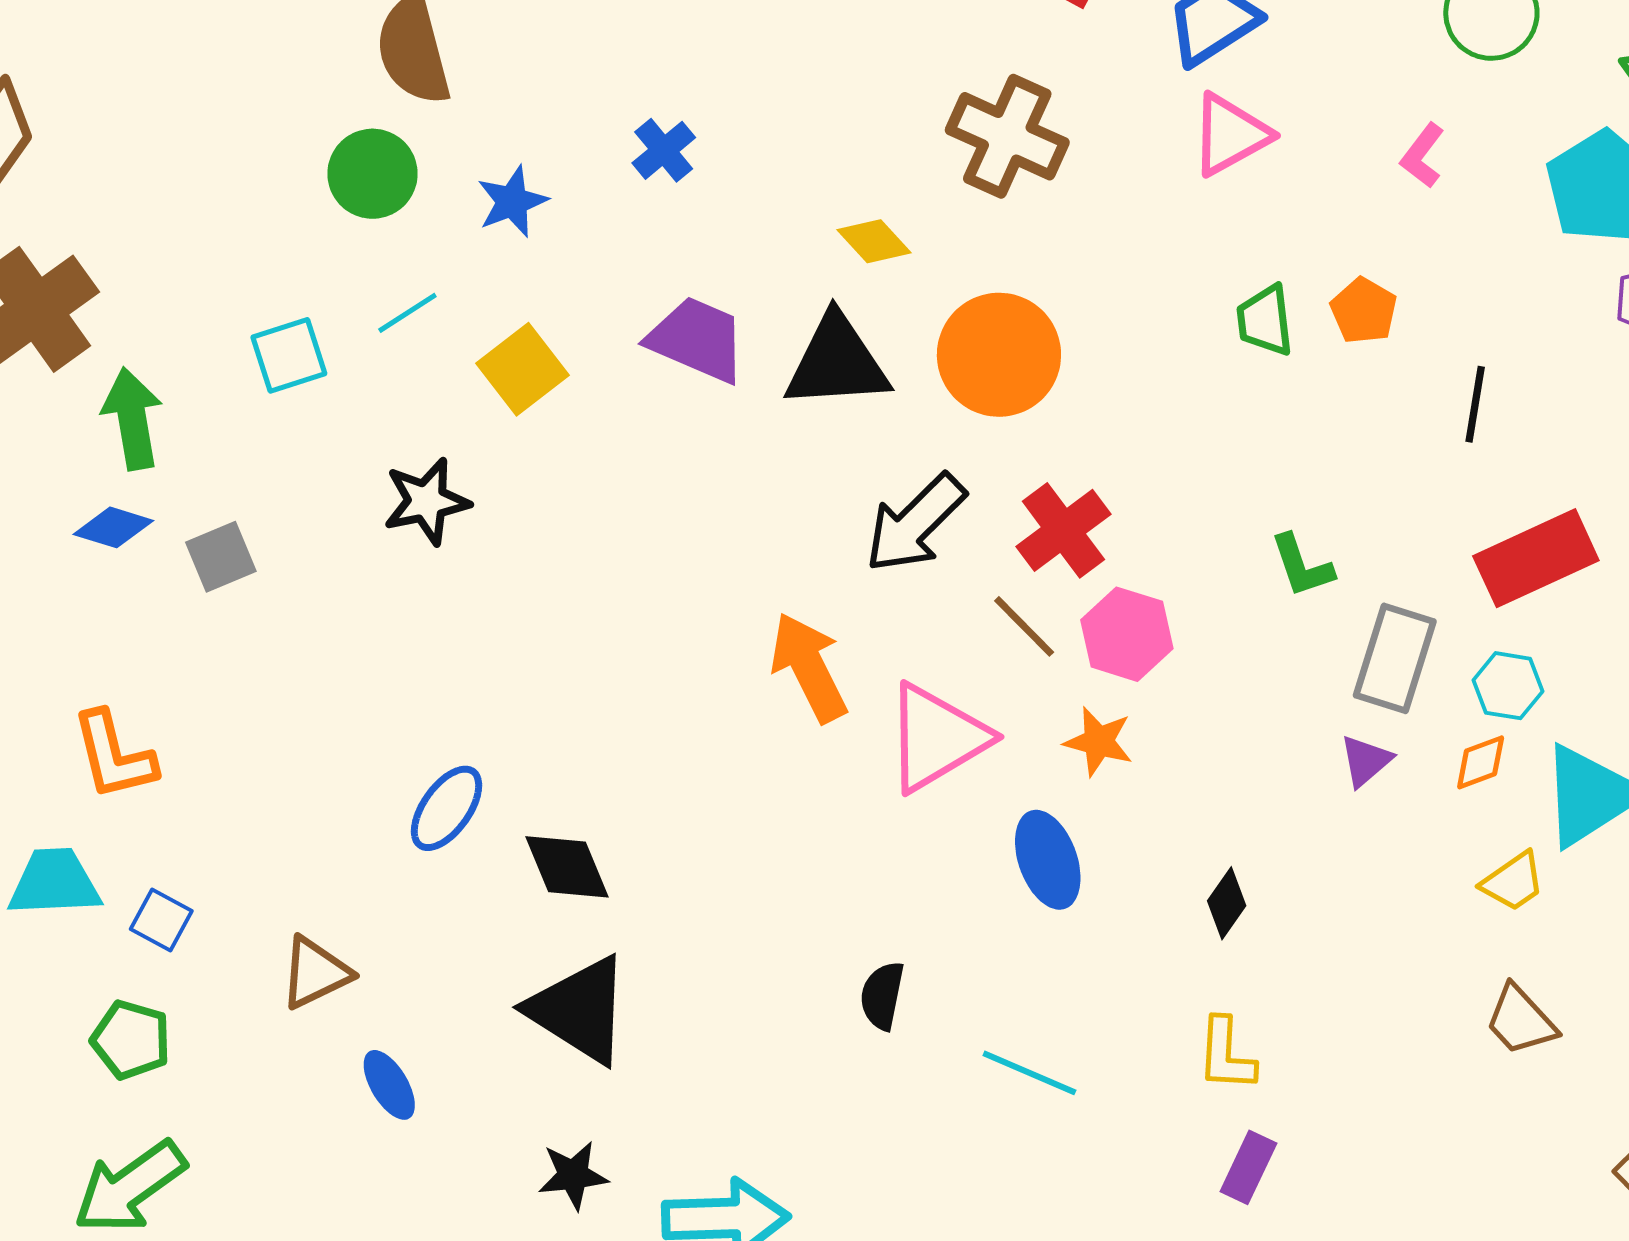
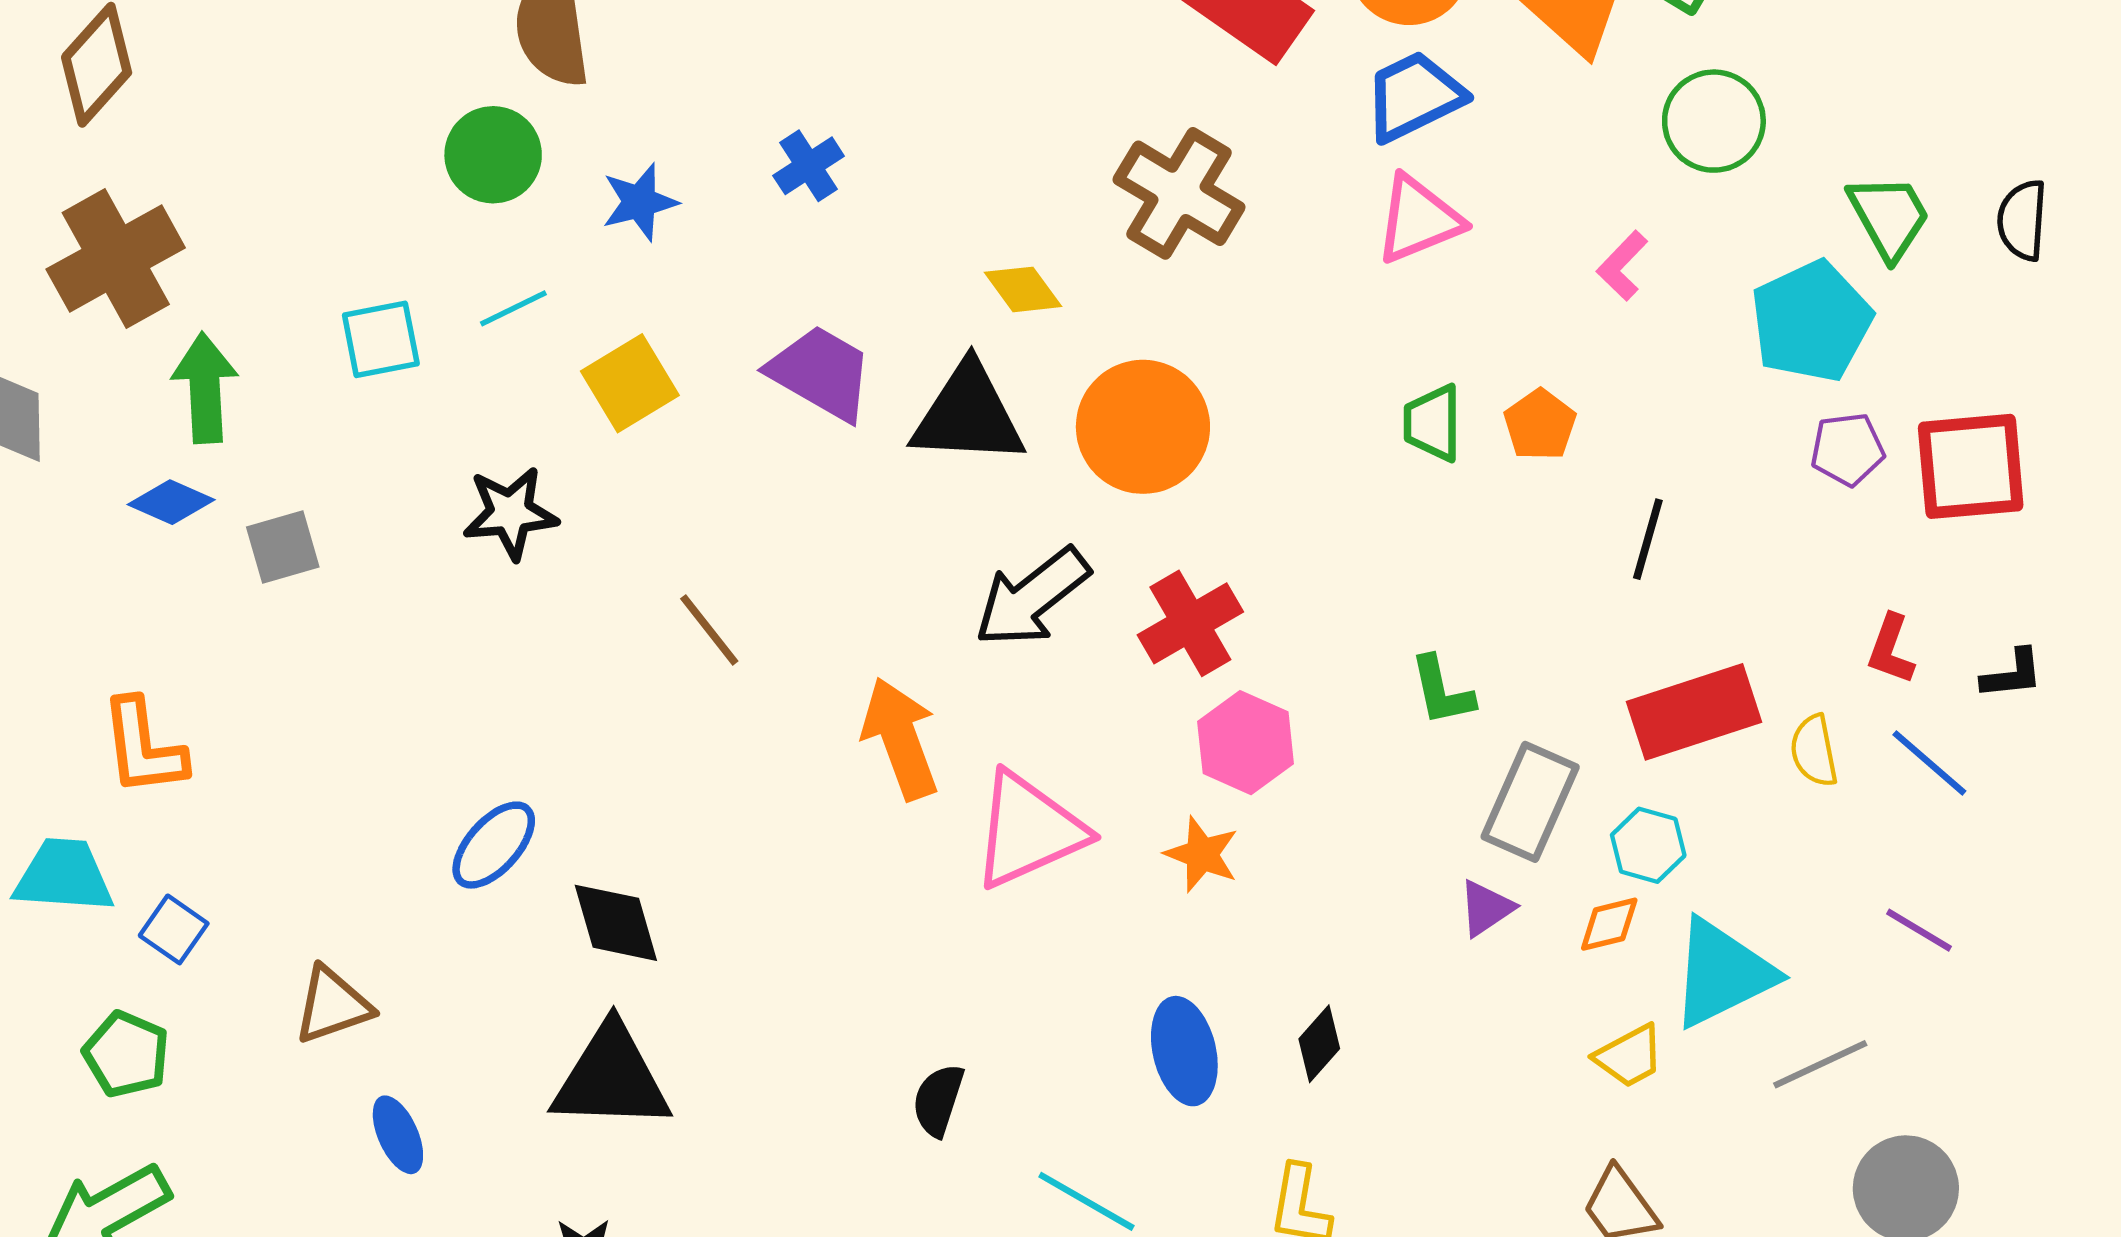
brown line: (1024, 626) -> (709, 630), moved
blue ellipse: (1048, 860) -> (1184, 1051), moved
black triangle: (579, 1010) -> (611, 1078), turned -37

